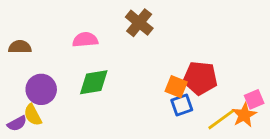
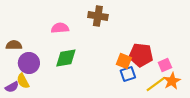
brown cross: (139, 23) -> (98, 16), turned -30
brown semicircle: (20, 47) -> (14, 45), moved
pink square: (254, 99) -> (165, 65), moved

